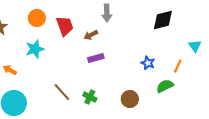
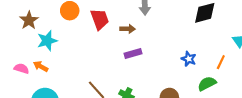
brown arrow: (91, 35) -> (128, 29), turned -152
cyan star: (35, 49) -> (47, 41), moved

